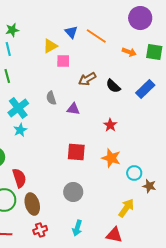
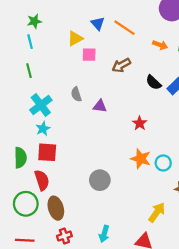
brown arrow: (87, 79) -> (121, 65), moved
black semicircle: (113, 86) -> (154, 82), moved
red square: (76, 152) -> (47, 152), moved
cyan circle: (134, 173) -> (163, 163), moved
gray circle: (73, 192) -> (100, 180), moved

